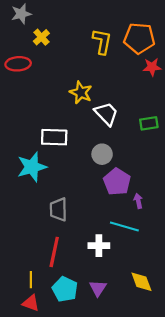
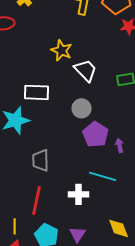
purple arrow: (138, 201) -> (120, 145), moved

